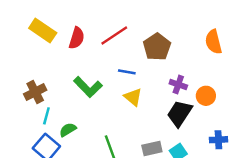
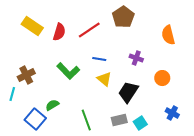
brown pentagon: (157, 47) -> (123, 17), moved
purple cross: (178, 84) -> (136, 58), moved
black trapezoid: (180, 113) -> (128, 92), moved
cyan line: (46, 116) -> (12, 94), moved
blue cross: (218, 140) -> (172, 113), turned 32

